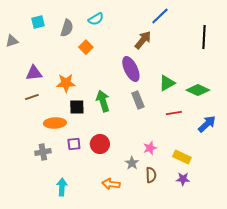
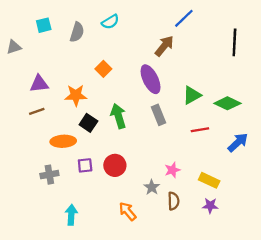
orange square: (86, 47) -> (103, 69), moved
black square: (77, 107) -> (88, 123), turned 35
orange arrow: (111, 184) -> (128, 211), turned 42

